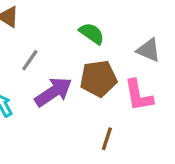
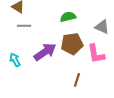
green semicircle: (92, 33) -> (68, 17), turned -49
gray line: (30, 60) -> (24, 26), moved, turned 56

